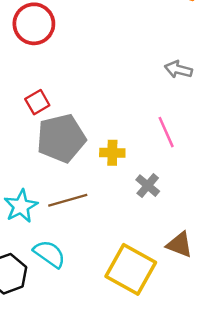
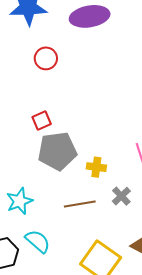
red circle: (34, 24) -> (46, 58), size x0.7
brown line: (68, 200) -> (80, 204), moved

